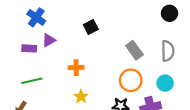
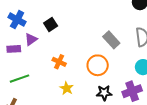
black square: (91, 27) -> (51, 24), moved
orange cross: (76, 68) -> (59, 62), turned 32
orange circle: (131, 80) -> (98, 65), moved

